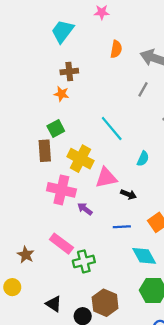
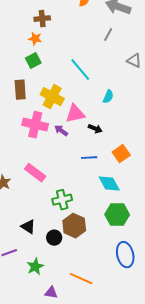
green square: (56, 128) -> (33, 61), moved
purple arrow: (85, 209) -> (61, 131), moved
green cross: (84, 261) -> (62, 200), moved

